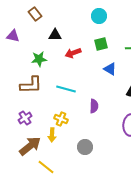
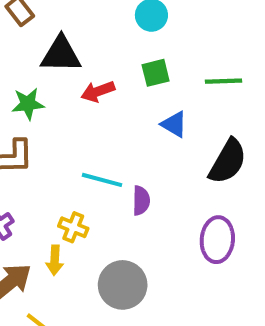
black triangle: (55, 35) -> (61, 54), size x1.5
cyan line: (66, 89) -> (102, 180), moved
gray circle: (85, 147) -> (123, 285), size x1.5

